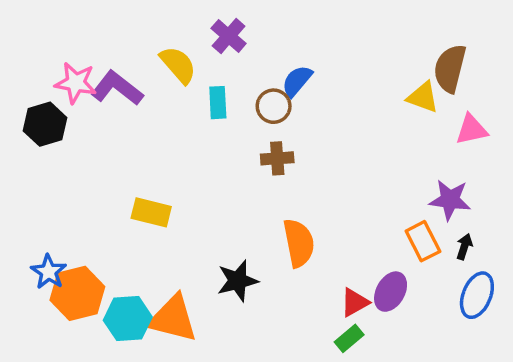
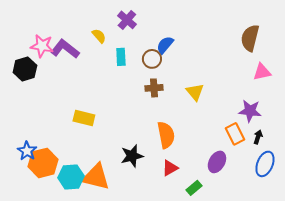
yellow semicircle: (178, 65) -> (99, 36), size x0.7
yellow triangle: (423, 97) -> (195, 92), moved, turned 30
red triangle: (355, 302) -> (170, 168), moved

